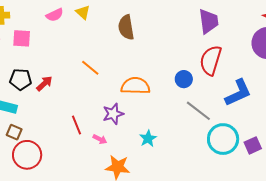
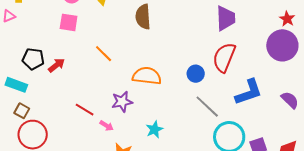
pink square: (22, 38) -> (69, 22), moved
red line: (77, 125) -> (85, 110), turned -42

